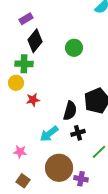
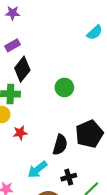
green circle: (74, 48) -> (64, 87), moved
black cross: (78, 133) -> (69, 177), moved

